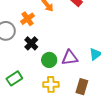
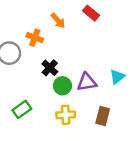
orange cross: (28, 19) -> (35, 38), turned -32
black cross: (31, 43) -> (50, 68), moved

